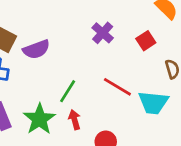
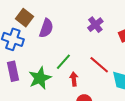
purple semicircle: (36, 49) -> (46, 28), turned -60
red arrow: (75, 120) -> (74, 79), moved

